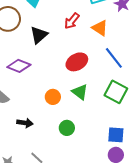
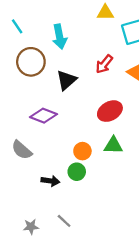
green triangle: (80, 92) -> (113, 145), turned -36
green circle: (67, 128) -> (77, 172), moved

